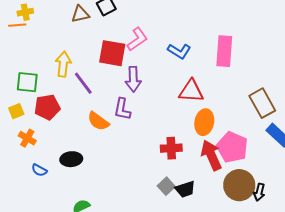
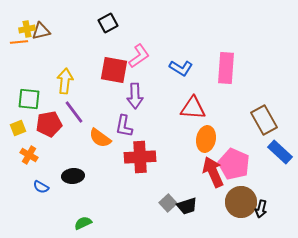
brown triangle: (80, 14) -> (41, 31), moved
purple line: (83, 83) -> (74, 112), moved
red cross: (171, 148) -> (140, 157), moved, size x1.4

